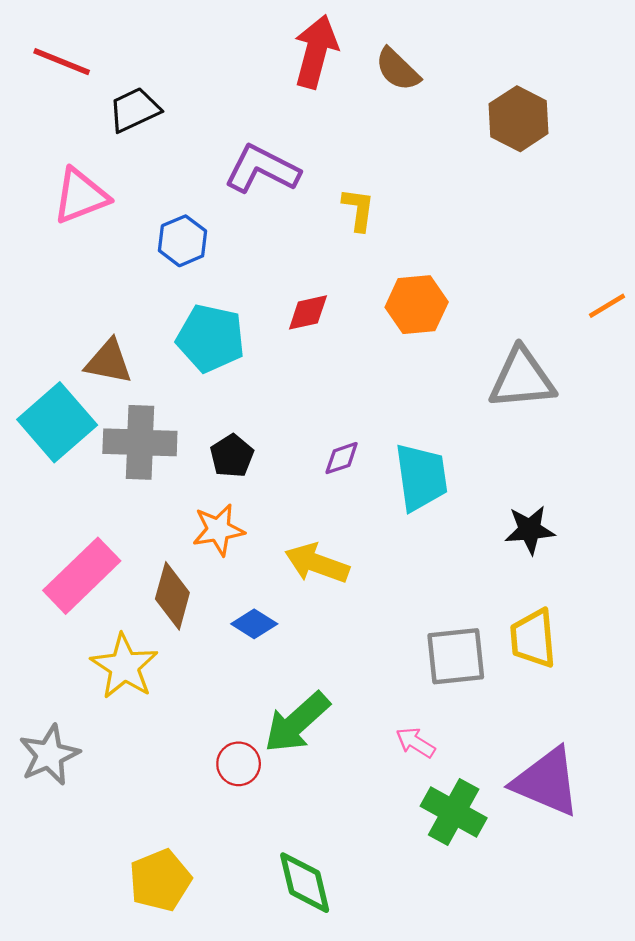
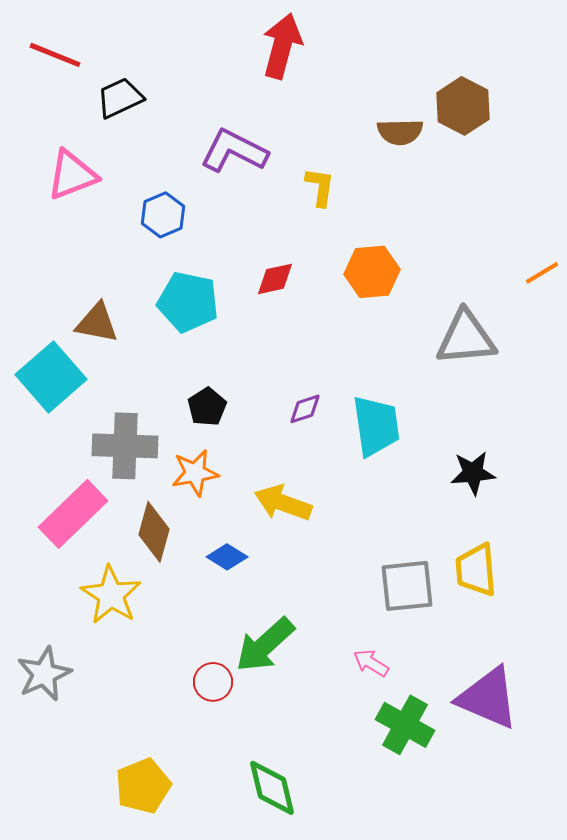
brown semicircle: (398, 69) -> (400, 132), moved, turned -45
gray cross: (140, 442) -> (125, 446), moved

